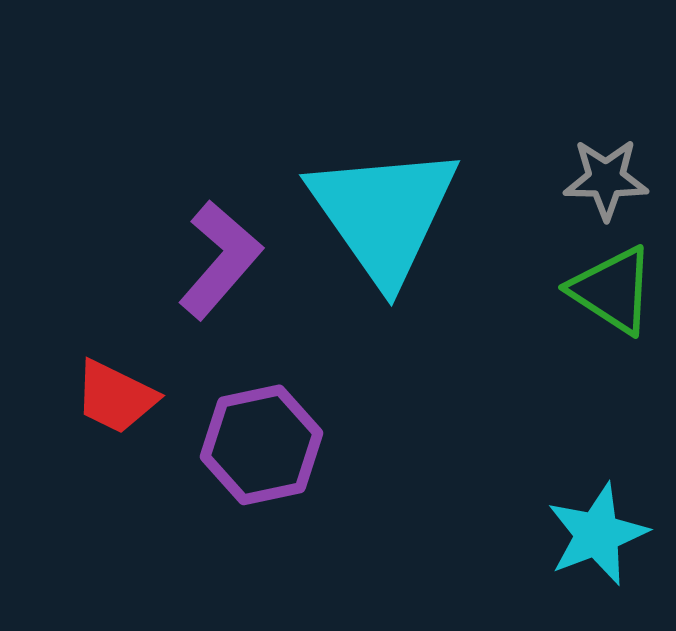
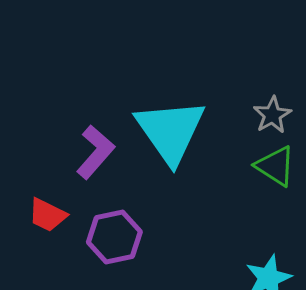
gray star: (606, 179) -> (272, 115), turned -30

